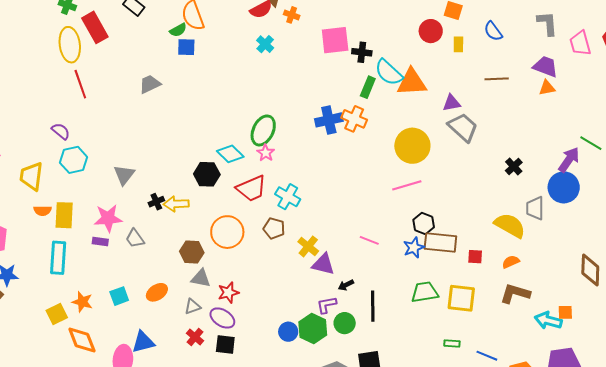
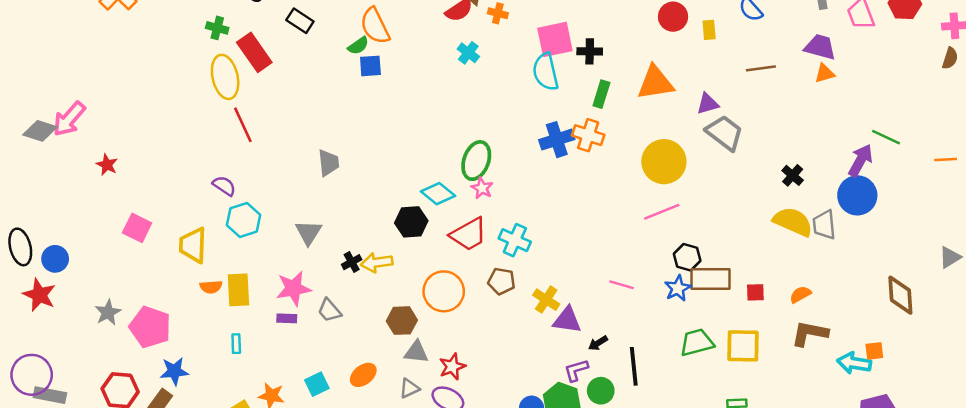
cyan semicircle: (389, 73) -> (546, 72), moved, turned 40
gray trapezoid: (150, 84) -> (329, 163), moved, turned 115
yellow semicircle: (510, 225) -> (793, 222), moved
cyan rectangle: (58, 258) -> (236, 344), size x0.5

